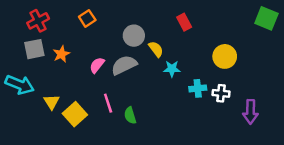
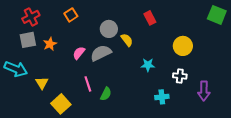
cyan star: (172, 69) -> (148, 65), moved
cyan cross: (198, 88) -> (162, 97), moved
yellow square: (75, 114) -> (61, 104), moved
green semicircle: (130, 115) -> (106, 94), turned -136

